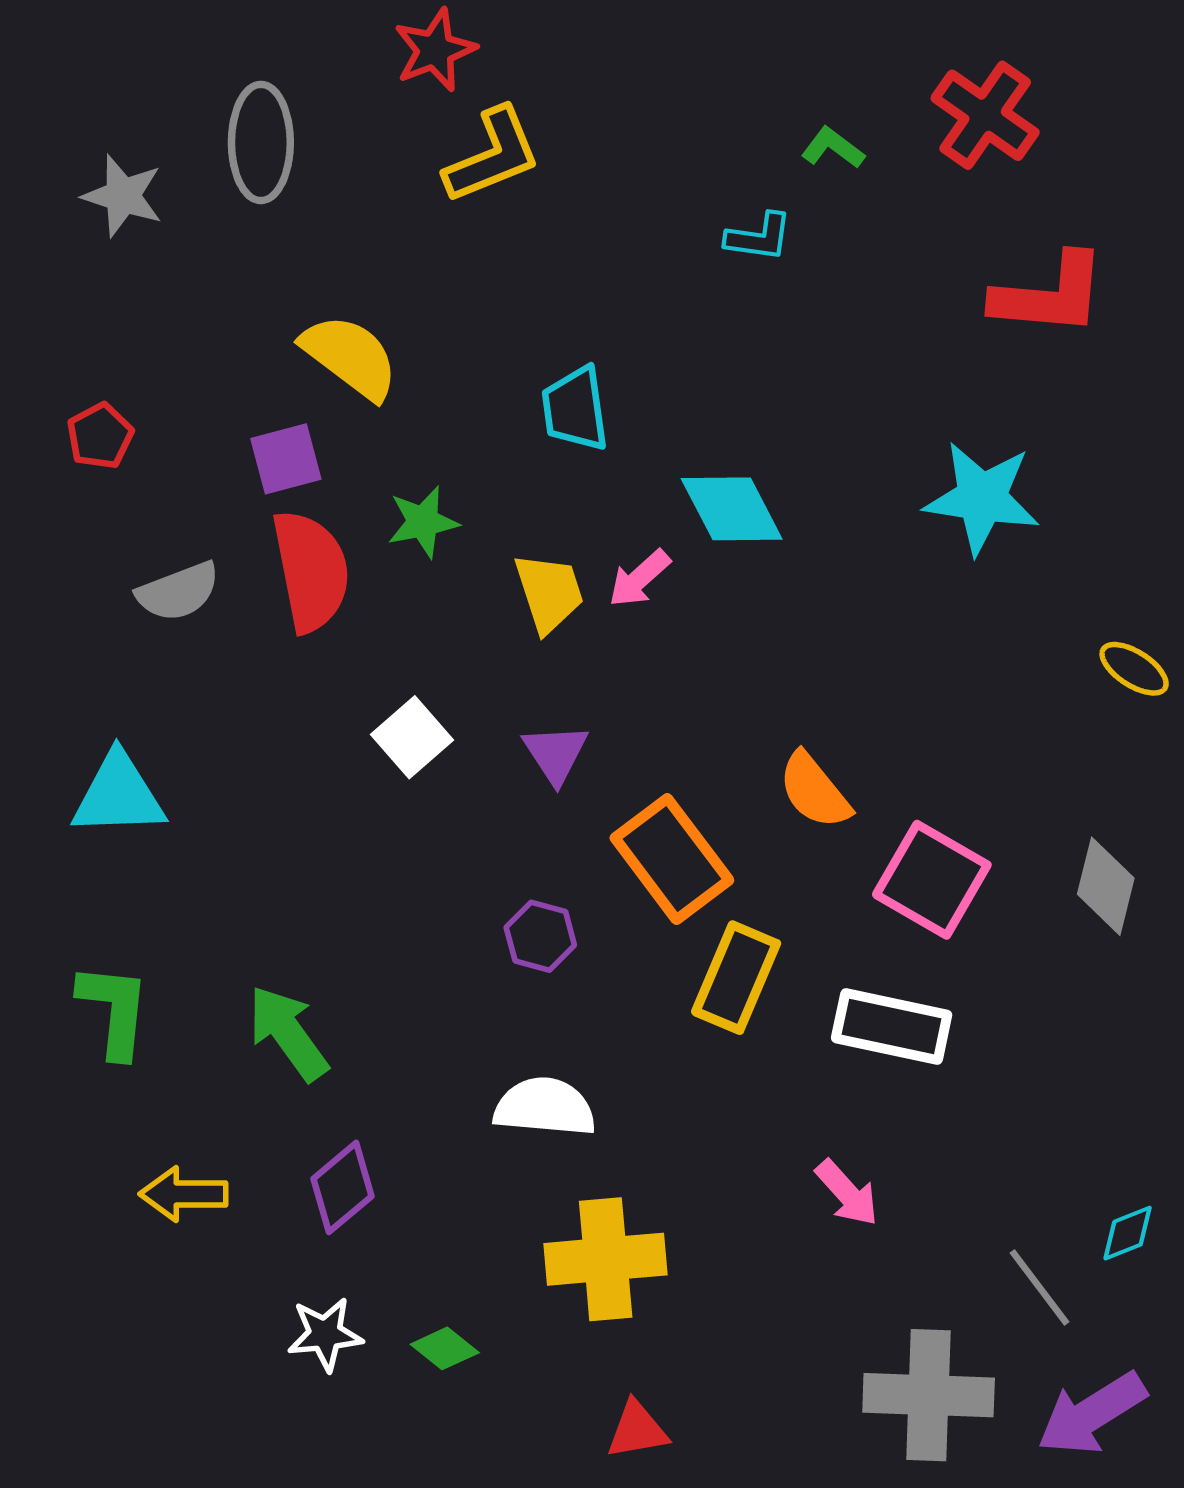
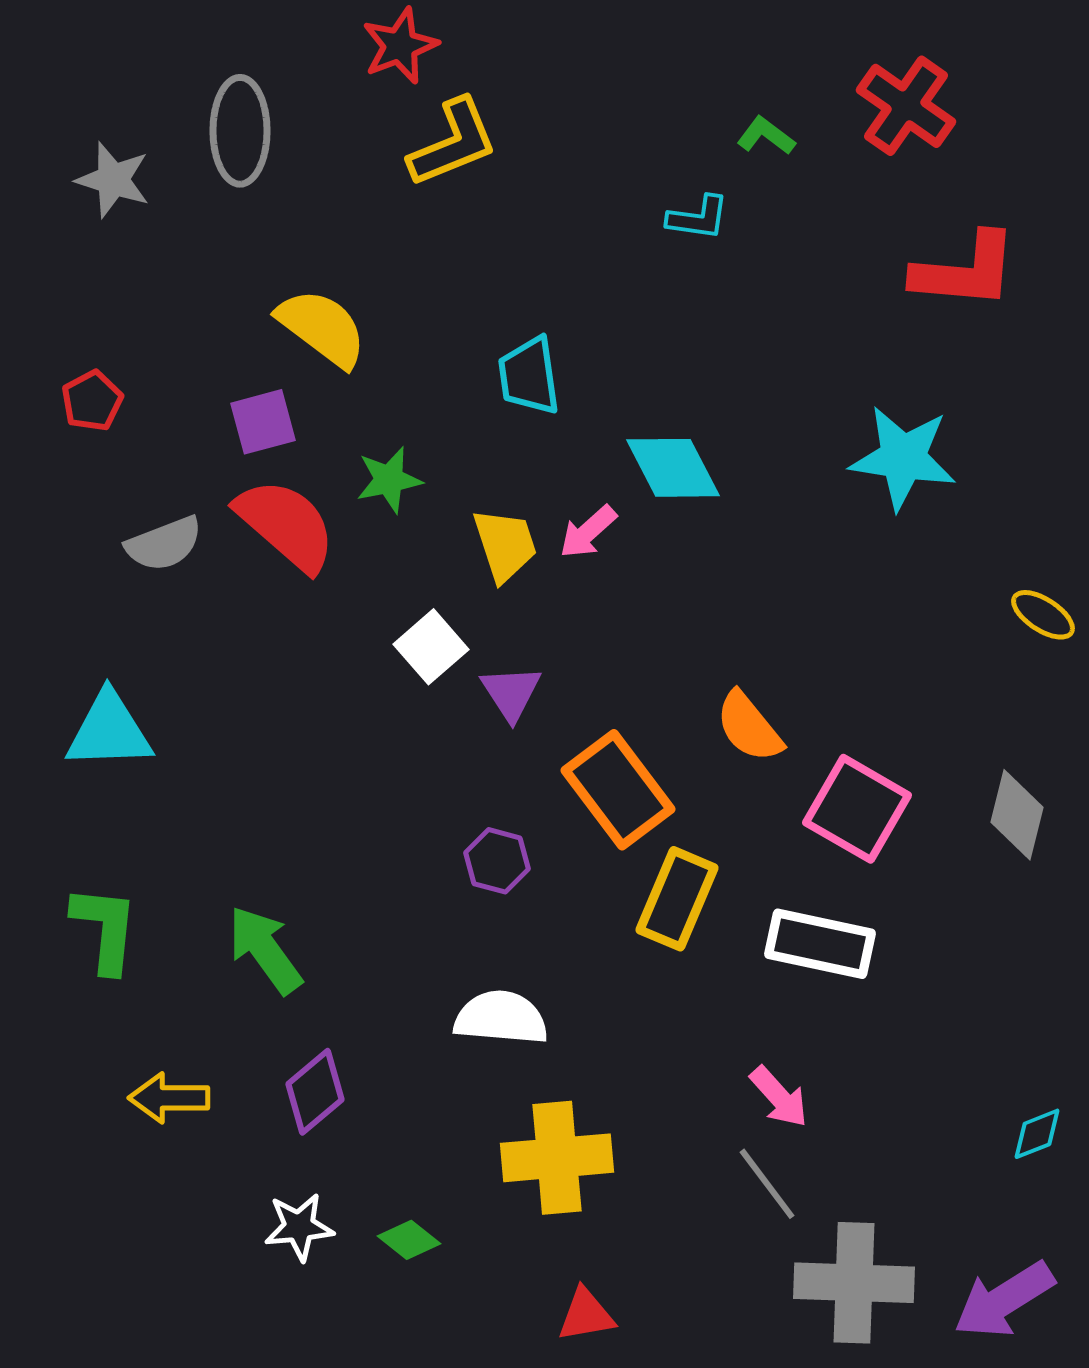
red semicircle: (311, 571) -> (286, 525), turned -38
white square: (412, 737) -> (431, 647), moved
gray line: (1039, 1287) -> (767, 1184), moved

